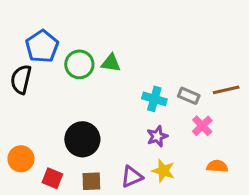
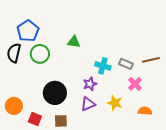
green circle: (79, 64) -> (40, 54), moved
purple star: (157, 136) -> (90, 84), moved
yellow star: (163, 171) -> (115, 103), moved
purple triangle: (132, 177) -> (88, 104), moved

